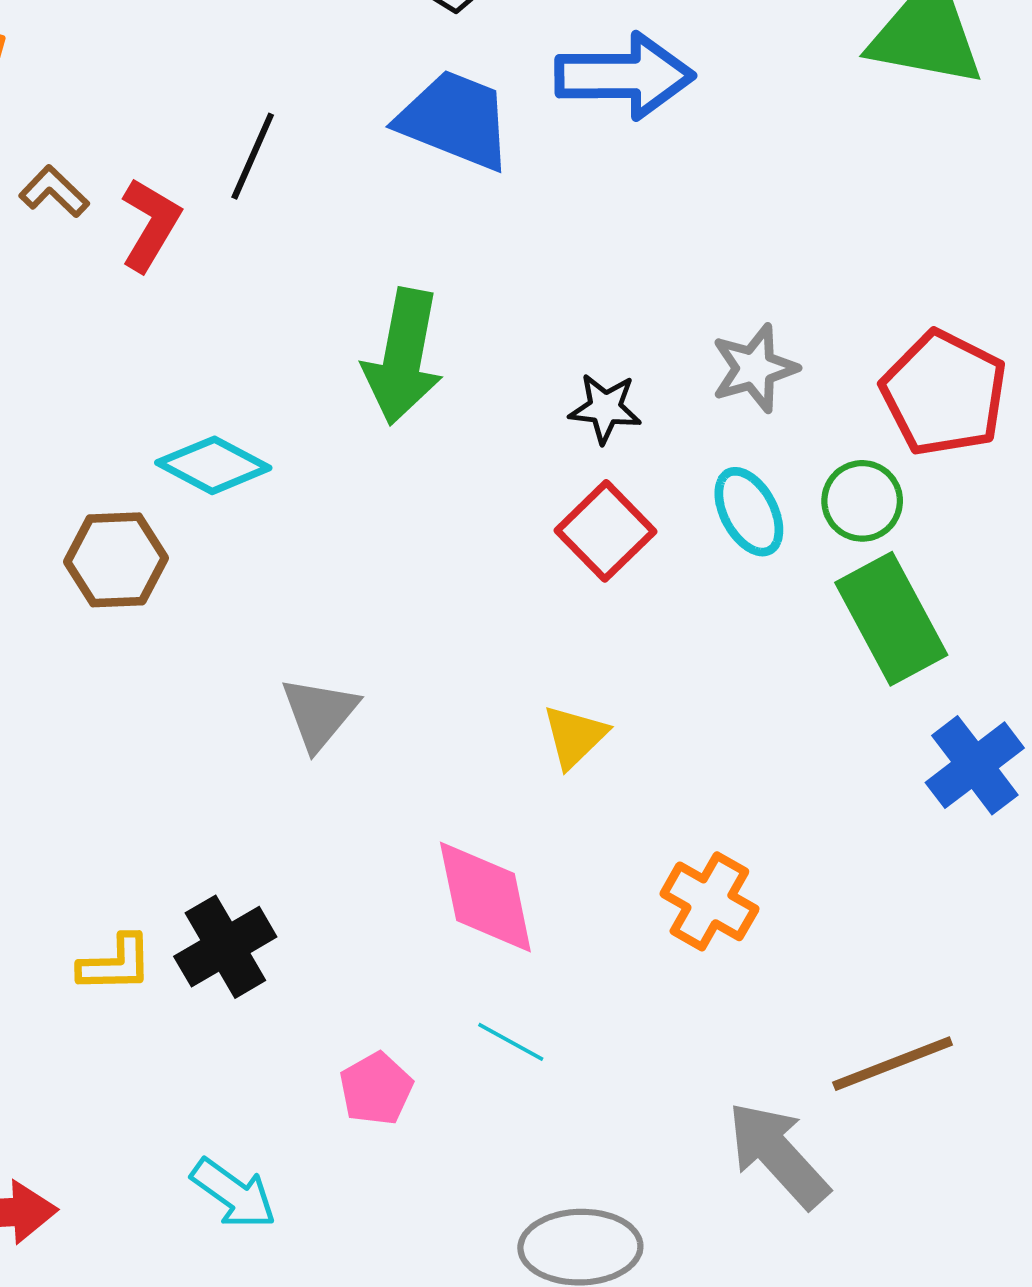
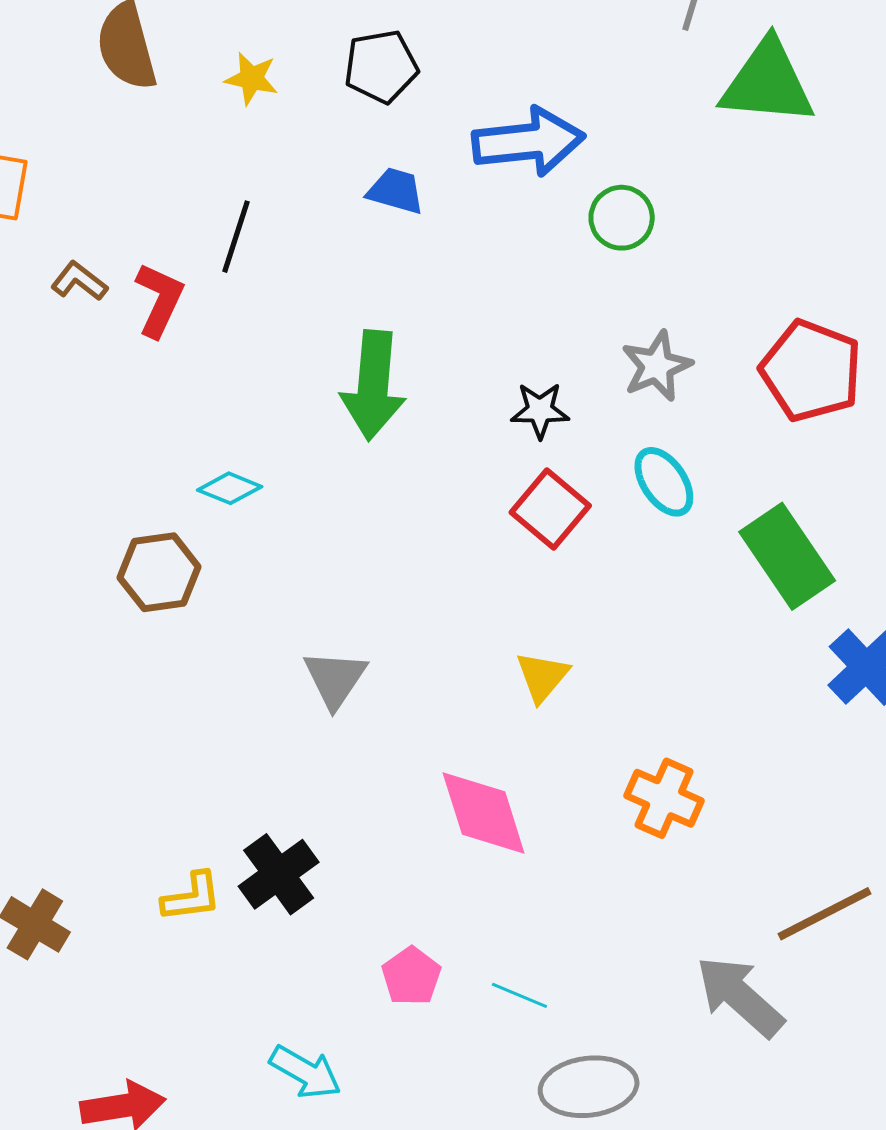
blue trapezoid: (455, 120) -> (396, 191), size x0.6
cyan diamond: (213, 465) -> (230, 488), size x0.7
green circle: (862, 501) -> (622, 218), moved
cyan line: (511, 1042) -> (519, 995), moved

